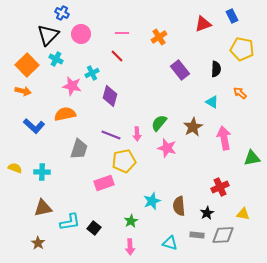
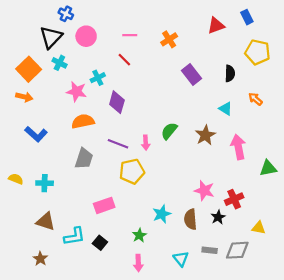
orange semicircle: (65, 114) -> (83, 121), moved
pink star: (167, 148) -> (204, 191), moved
pink rectangle: (104, 183) -> (104, 205), moved
brown triangle: (43, 208) -> (46, 221), turned 30
black star: (207, 213) -> (218, 217), moved
cyan triangle: (170, 243) -> (181, 259), turned 35

